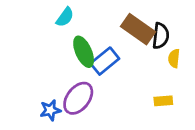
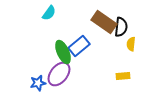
green ellipse: (84, 52) -> (63, 52), moved

